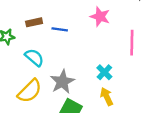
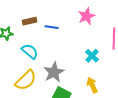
pink star: (100, 17) -> (86, 16), turned 30
cyan cross: (104, 72) -> (92, 56), moved

